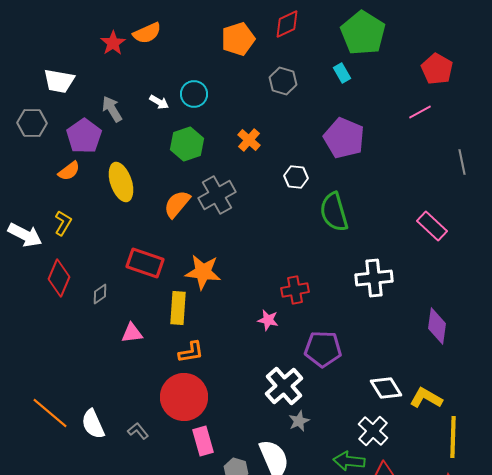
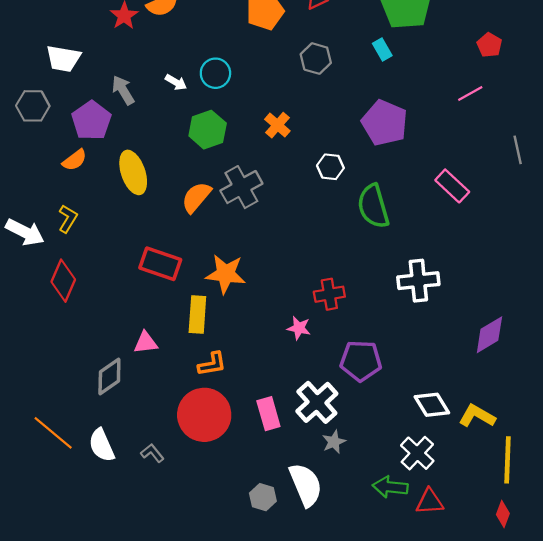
red pentagon: (437, 69) -> (489, 45), size x0.7
pink rectangle: (432, 226) -> (452, 186), moved
gray diamond: (100, 294) -> (109, 376), moved, size x1.6
purple diamond: (437, 326) -> (489, 335), turned 51
pink rectangle: (203, 441) -> (268, 414), moved

